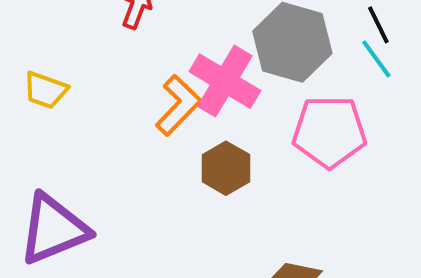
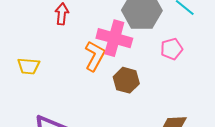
pink pentagon: (329, 132) -> (172, 49), size x0.6

